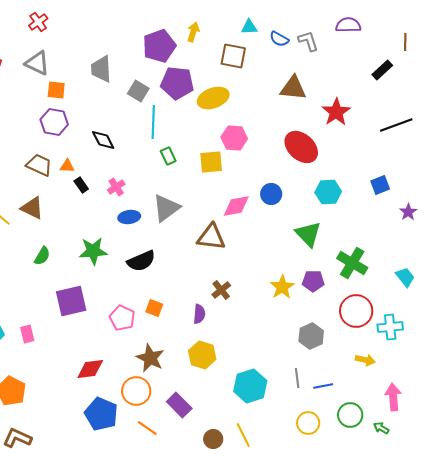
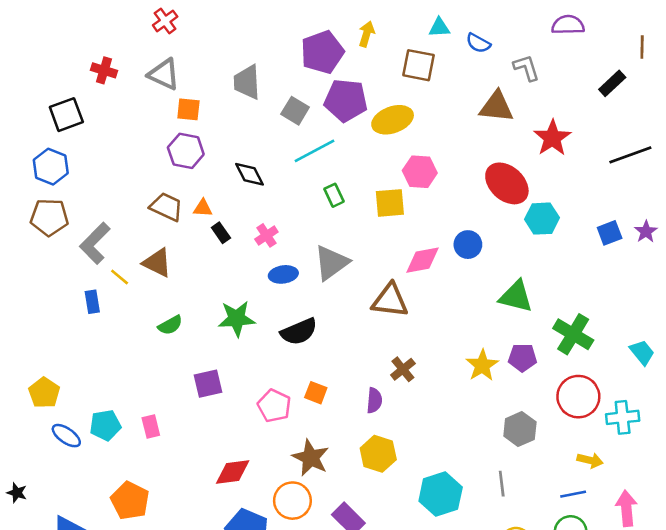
gray L-shape: (308, 41) -> (526, 68), moved
cyan line: (153, 122) -> (315, 151), turned 60
cyan hexagon: (328, 192) -> (542, 219), moved
purple star: (408, 212) -> (646, 232), moved
green triangle: (308, 234) -> (516, 297), turned -32
green semicircle: (42, 256) -> (170, 325), turned 30
purple square: (71, 301) -> (208, 384), size x0.7
blue line: (323, 386) -> (573, 494), moved

